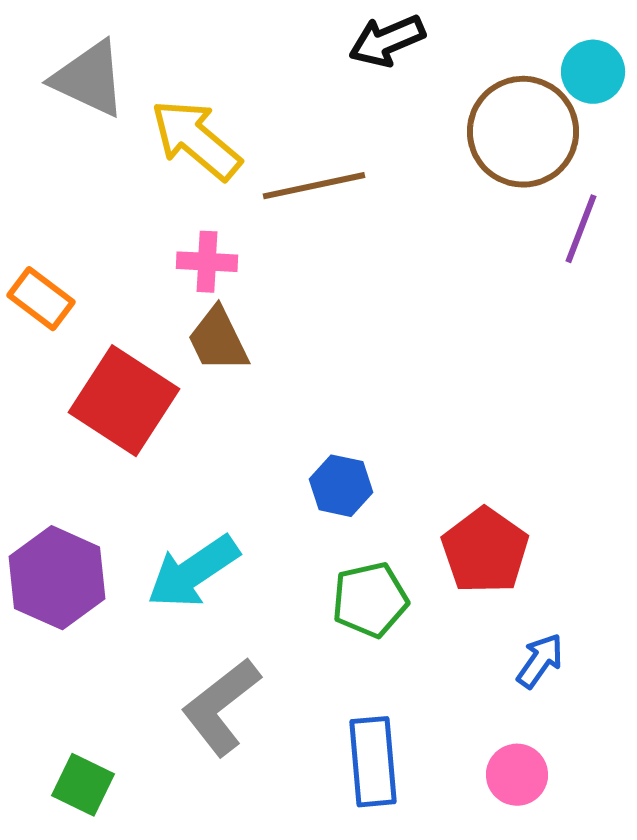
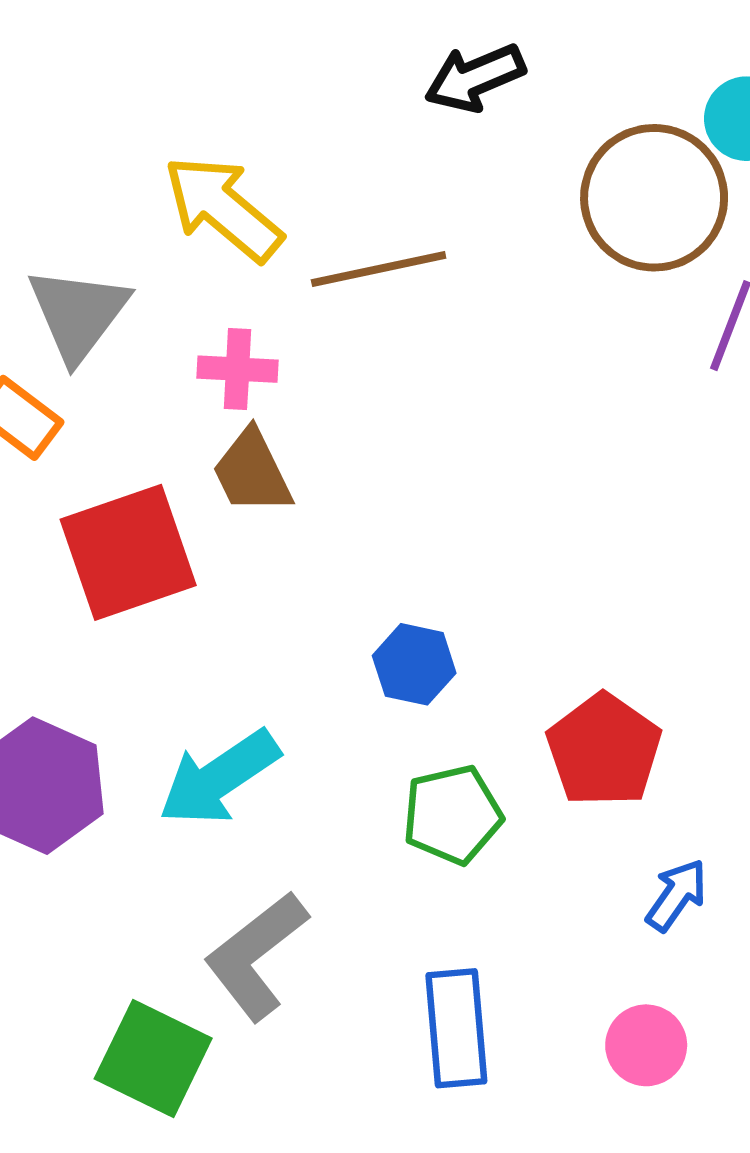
gray triangle: (89, 79) -> (78, 314), moved, turned 42
red square: (124, 401) -> (128, 552), turned 38
green square: (83, 785) -> (153, 1059), moved, size x1.4

